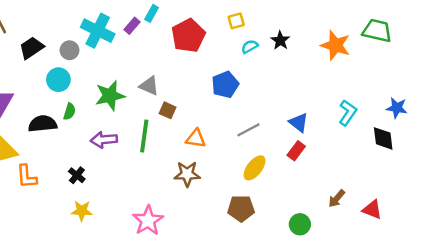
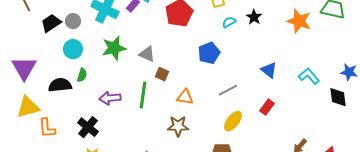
gray circle: (69, 50) -> (73, 21), moved
green star: (110, 96) -> (114, 48), moved
cyan L-shape: (348, 113) -> (309, 76), turned -75
blue triangle: (299, 123) -> (269, 70), moved
black cross: (77, 175) -> (88, 127), size x1.5

